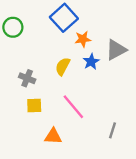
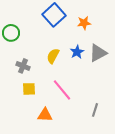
green circle: (13, 27) -> (11, 33), moved
orange star: (83, 39) -> (84, 23), moved
gray triangle: (116, 50) -> (98, 53), moved

